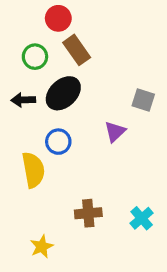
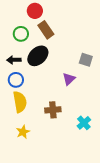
blue circle: (58, 142) -> (16, 80), moved
brown cross: (88, 213) -> (53, 110), moved
cyan cross: (142, 218) -> (84, 123), moved
yellow star: (42, 247) -> (23, 132), moved

